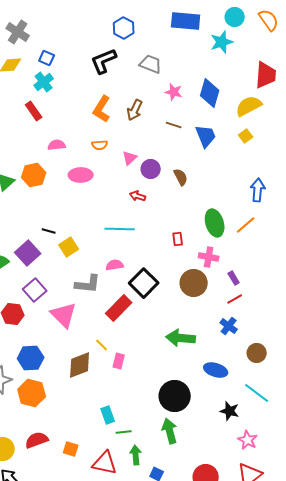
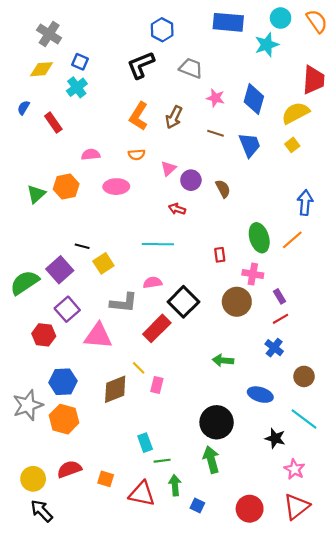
red rectangle: (34, 111) -> (53, 123), moved
pink triangle: (64, 315) -> (98, 336), turned -40
green arrow: (181, 338) -> (223, 360), size x0.7

